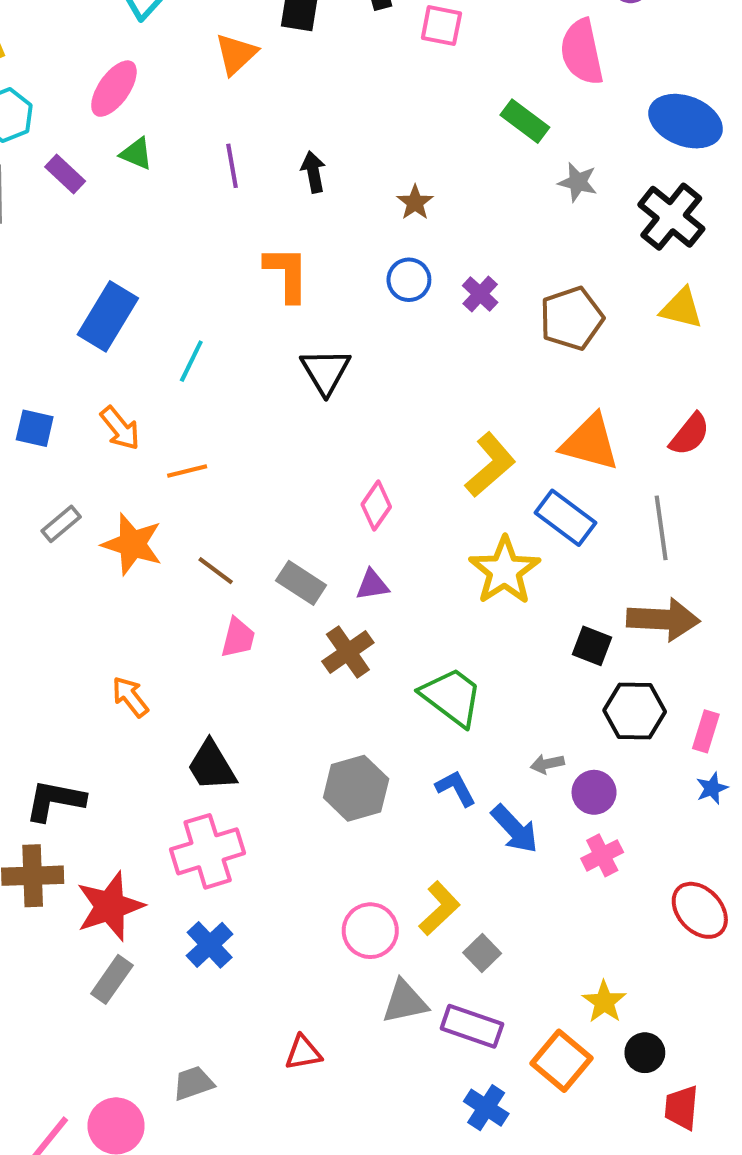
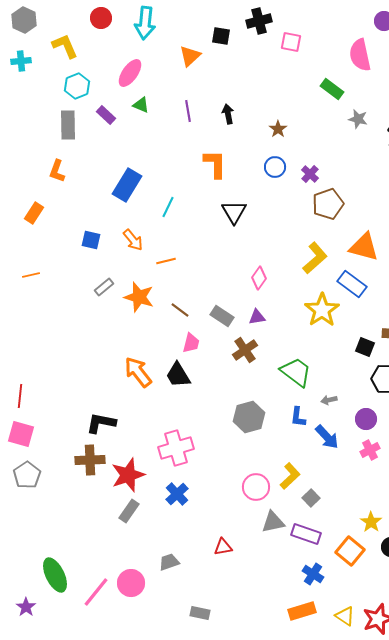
brown pentagon: (572, 318) -> (328, 204), moved
orange arrow: (130, 697) -> (138, 372), size x1.5
gray arrow: (547, 764) -> (329, 400), moved
black trapezoid: (212, 766) -> (178, 375), moved
blue L-shape: (456, 788) -> (298, 417), turned -145

